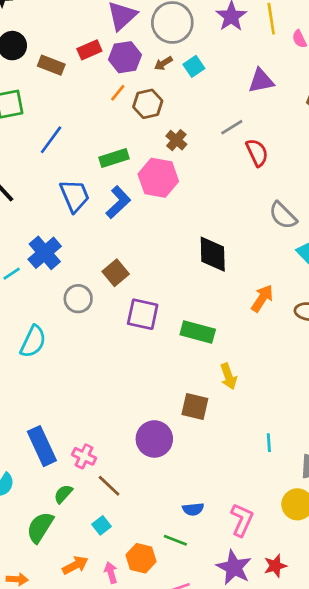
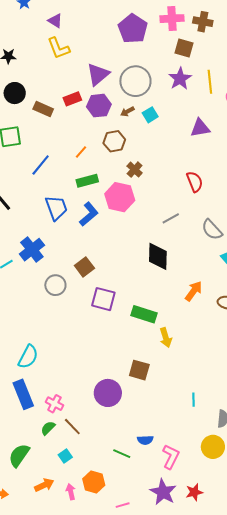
orange line: (118, 93) -> (81, 152), moved
gray line: (232, 127) -> (171, 218), moved
cyan semicircle: (33, 341) -> (28, 357), moved
yellow arrow: (229, 376) -> (166, 338), moved
green semicircle: (63, 494) -> (48, 428), moved
blue semicircle: (193, 509) -> (145, 440), moved
green line: (175, 540) -> (122, 454), moved

